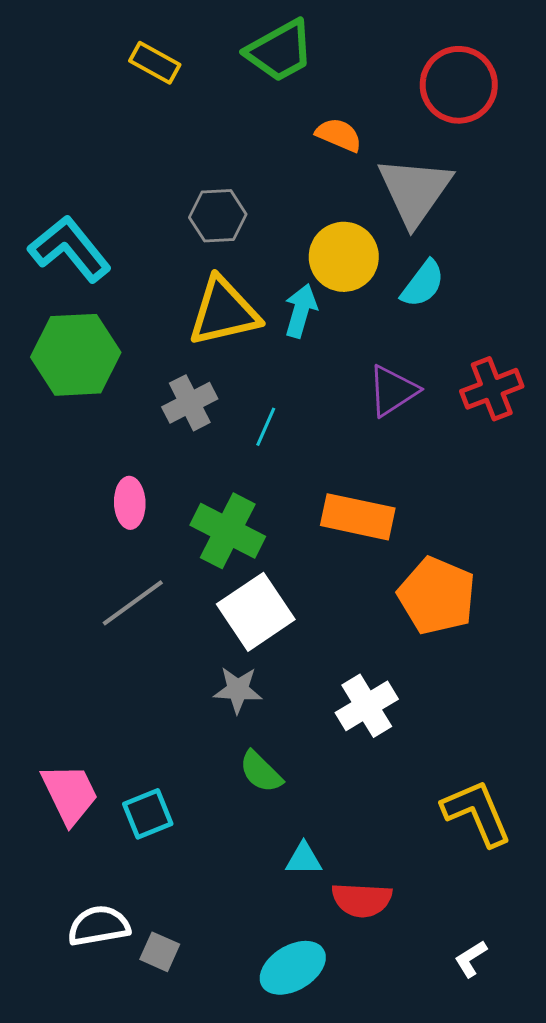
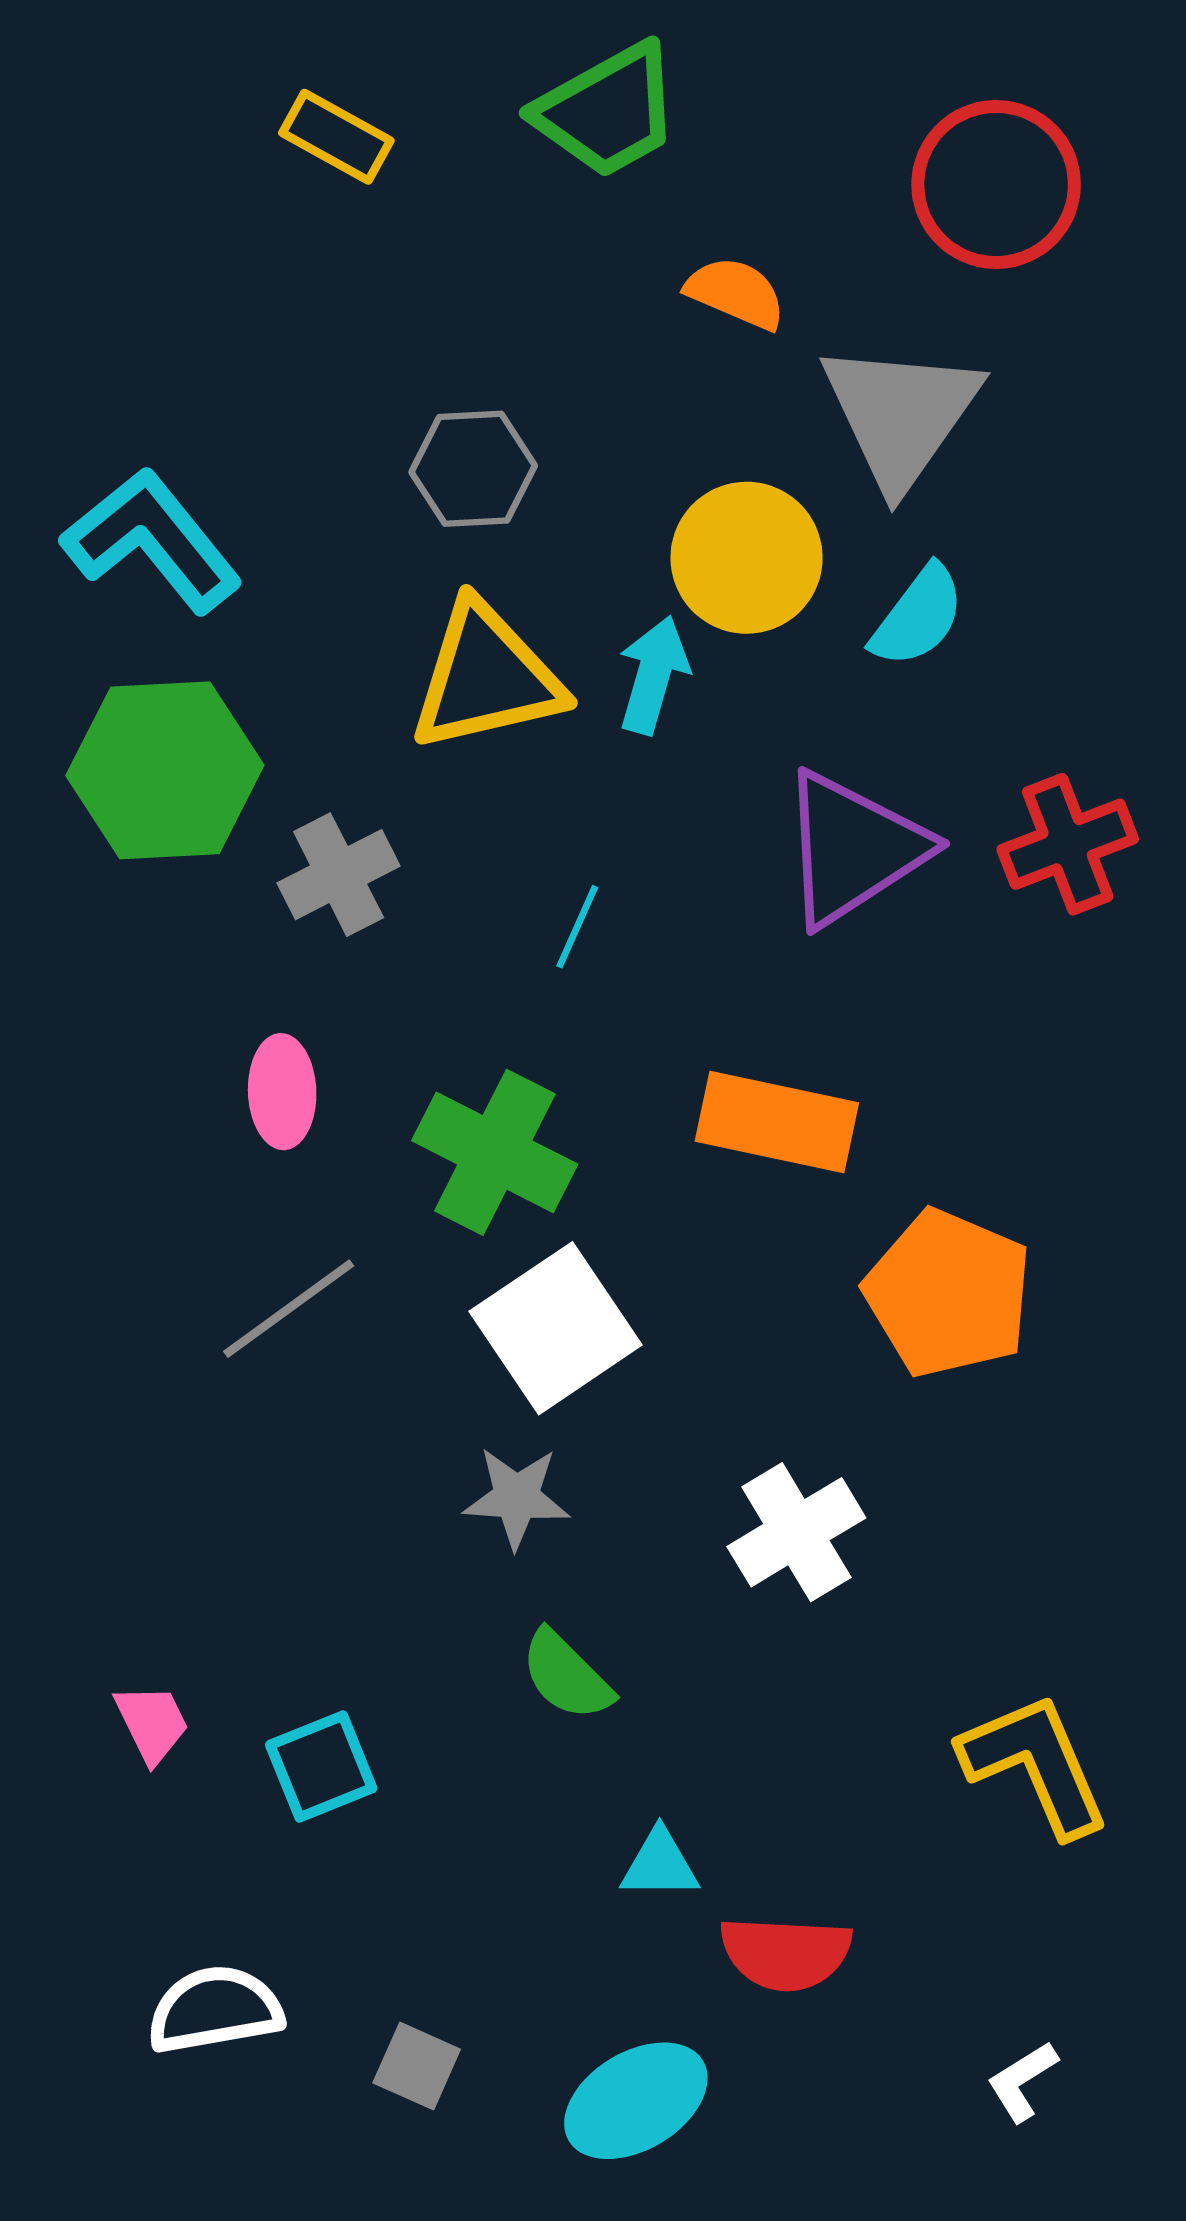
purple triangle: (393, 391) -> (853, 849), size x1.4
gray cross: (190, 403) -> (339, 875), moved
pink trapezoid: (70, 794) -> (152, 1723), size x0.6
gray square: (160, 952) -> (417, 2066), moved

